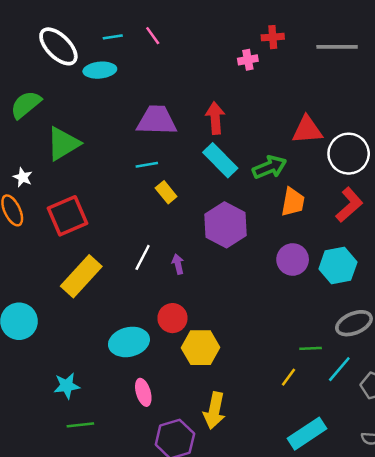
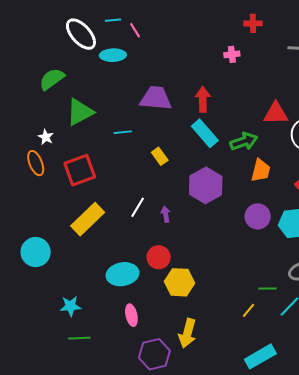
pink line: (153, 36) -> (135, 30), moved
cyan line: (113, 37) -> (113, 20), moved
red cross: (273, 37) -> (253, 23), moved
cyan line: (147, 165) -> (123, 132), moved

